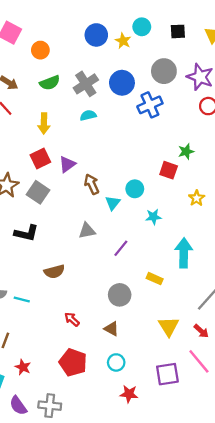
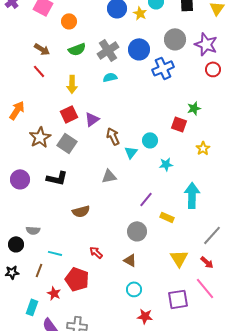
purple line: (121, 248) -> (146, 199), moved
cyan line: (22, 300) -> (55, 253), moved
red pentagon: (73, 362) -> (77, 279), moved

